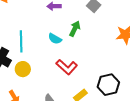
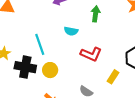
green arrow: (75, 29) -> (96, 14), moved

